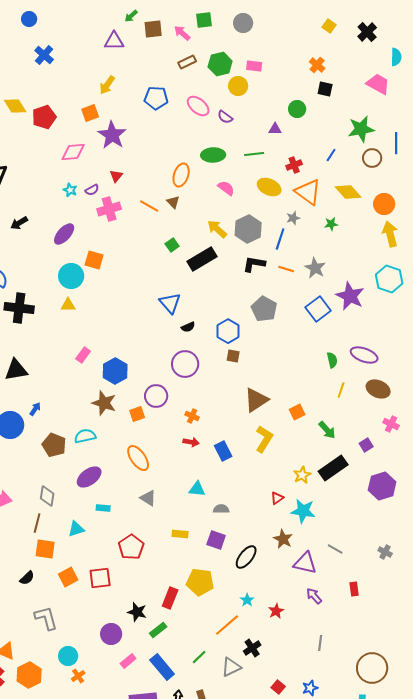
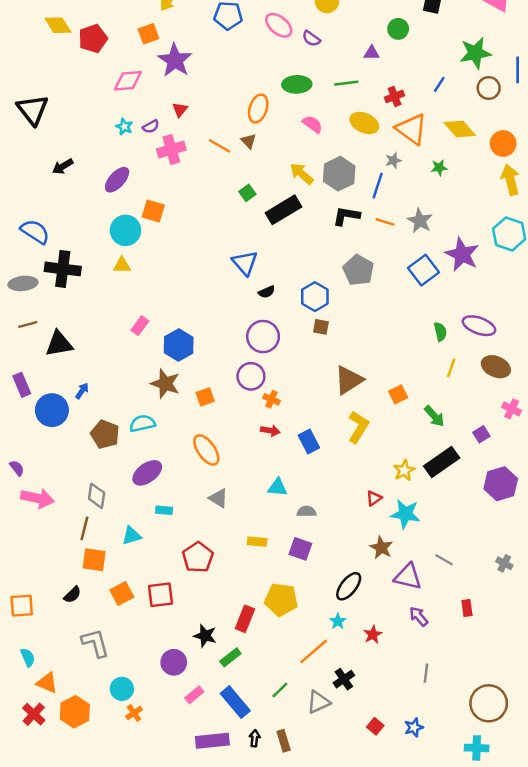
purple circle: (156, 396) -> (251, 376), moved
black ellipse: (246, 557) -> (349, 586), moved

